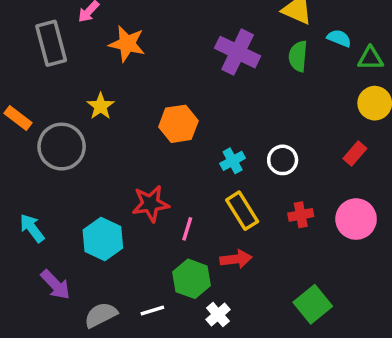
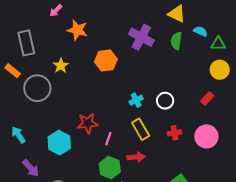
gray rectangle: (51, 43) -> (26, 43), moved
orange hexagon: (178, 124) -> (106, 61), moved

